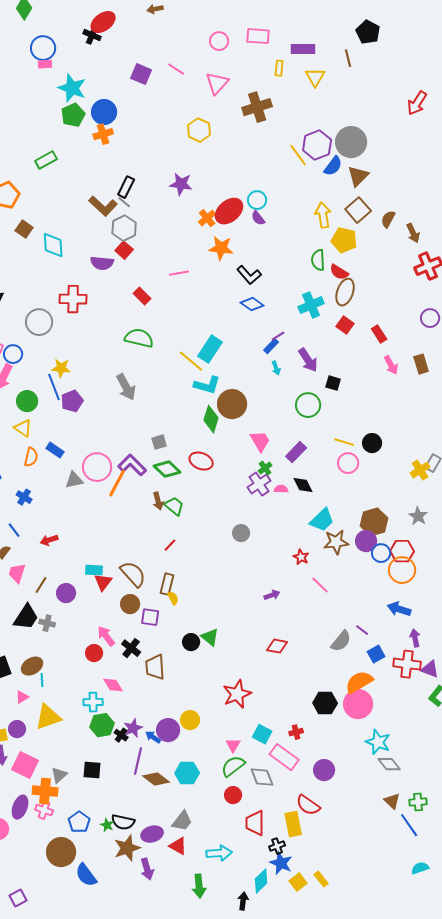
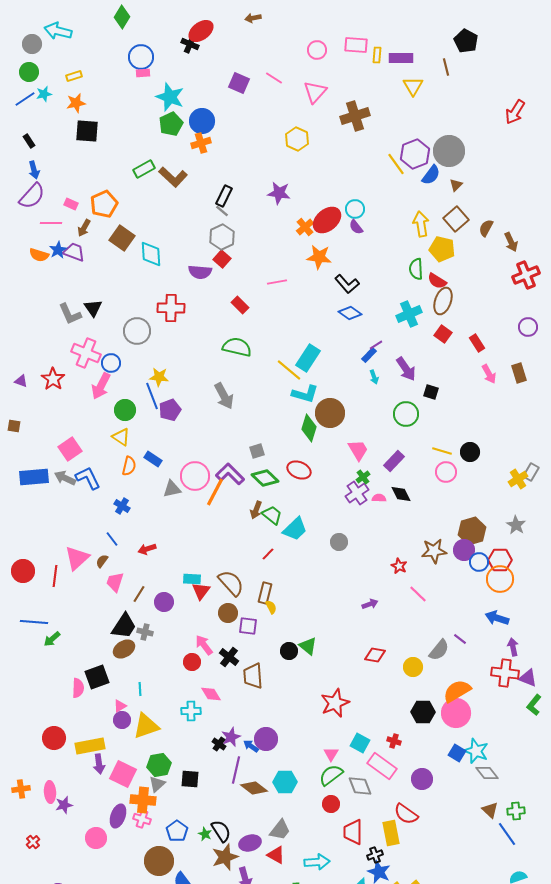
yellow rectangle: (279, 68) -> (377, 55), moved
brown triangle: (358, 176) -> (456, 185), size x0.6
brown L-shape: (103, 206) -> (173, 177), moved
brown square: (24, 229) -> (122, 238), size x1.4
brown arrow: (158, 501) -> (256, 510), turned 36
cyan trapezoid: (322, 520) -> (295, 529), moved
blue square: (376, 654) -> (457, 753), moved, turned -30
brown ellipse: (32, 666) -> (124, 649), moved
yellow circle: (190, 720) -> (413, 667), moved
green hexagon: (102, 725) -> (159, 765), moved
purple circle: (17, 729) -> (122, 720), moved
red cross: (296, 732) -> (394, 741), turned 32
black semicircle: (123, 822) -> (221, 831), turned -135

